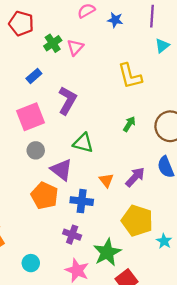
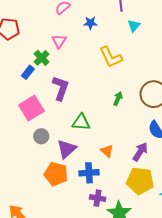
blue star: (115, 20) -> (90, 23), moved
green cross: (53, 43) -> (42, 58), moved
purple triangle: (61, 170) -> (67, 149), turned 50
purple arrow: (135, 177) -> (140, 152), moved
purple cross: (72, 235) -> (98, 198), moved

